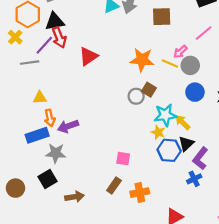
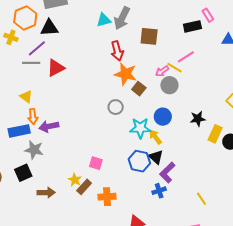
yellow cross: (15, 37) -> (11, 37), turned -32
red arrow: (59, 37) -> (117, 51), moved
red triangle: (88, 56) -> (56, 68), moved
gray line: (30, 63) -> (31, 63), moved
yellow line: (170, 64) -> (175, 68), moved
brown square: (149, 90) -> (139, 89), moved
blue circle: (195, 92) -> (163, 117), moved
yellow triangle: (40, 98) -> (26, 97), turned 32
yellow star: (158, 132) -> (75, 180), moved
black triangle: (186, 144) -> (156, 157), turned -42

